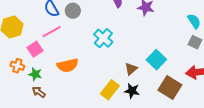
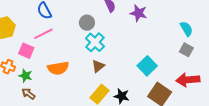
gray circle: (73, 11) -> (87, 23), moved
pink square: (35, 49) -> (26, 51), turned -35
brown triangle: (131, 69) -> (98, 66), moved

